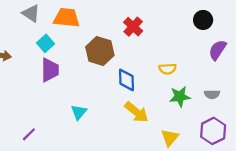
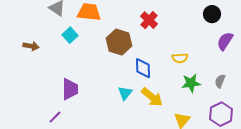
purple trapezoid: (50, 70) -> (70, 89), moved
gray semicircle: (212, 94) -> (220, 81), turned 112
cyan triangle: (79, 112) -> (125, 93), moved

